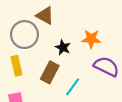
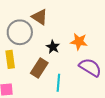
cyan line: (73, 87) -> (58, 83), turned -36

